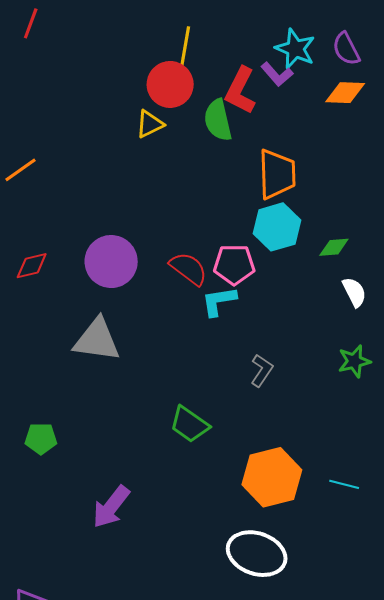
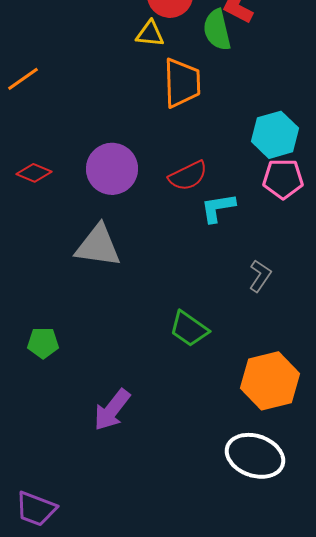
yellow triangle: (150, 124) -> (150, 34), turned 32
orange trapezoid: (277, 174) -> (182, 83), moved
pink pentagon: (234, 265) -> (283, 179), moved
red diamond: (32, 266) -> (34, 173), turned 36
red semicircle: (188, 269) -> (188, 176), turned 117

